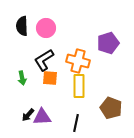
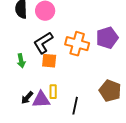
purple pentagon: (108, 43) -> (107, 38), moved
yellow rectangle: (79, 86) -> (53, 92), moved, size x0.6

